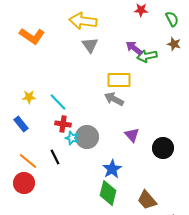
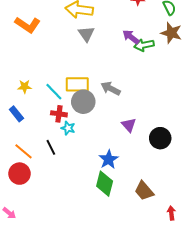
brown star: (174, 44) -> (171, 33), size x1.5
yellow rectangle: (119, 80) -> (77, 84), moved
gray circle: (87, 137) -> (83, 102), moved

